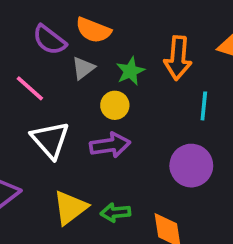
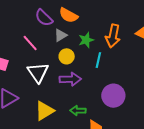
yellow circle: (115, 105) -> (67, 56), moved
cyan line: (204, 106) -> (98, 60), moved
green arrow: (115, 212) -> (78, 111), moved

